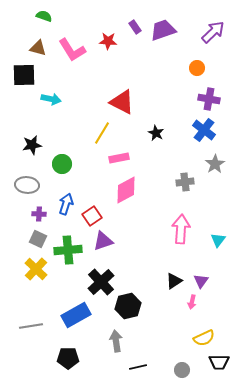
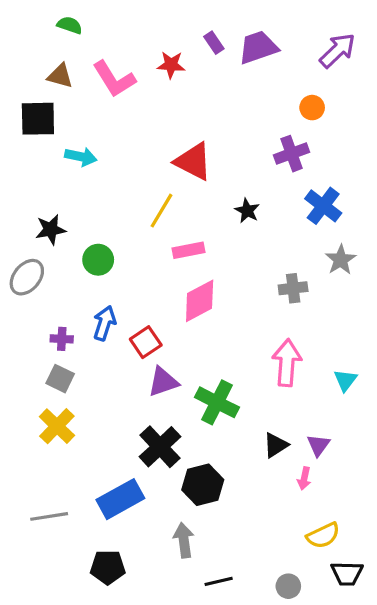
purple cross: (209, 99) -> (292, 154), moved, turned -30
gray ellipse: (27, 185) -> (27, 277), moved, turned -55
green cross: (68, 250) -> (217, 402), moved, turned 32

